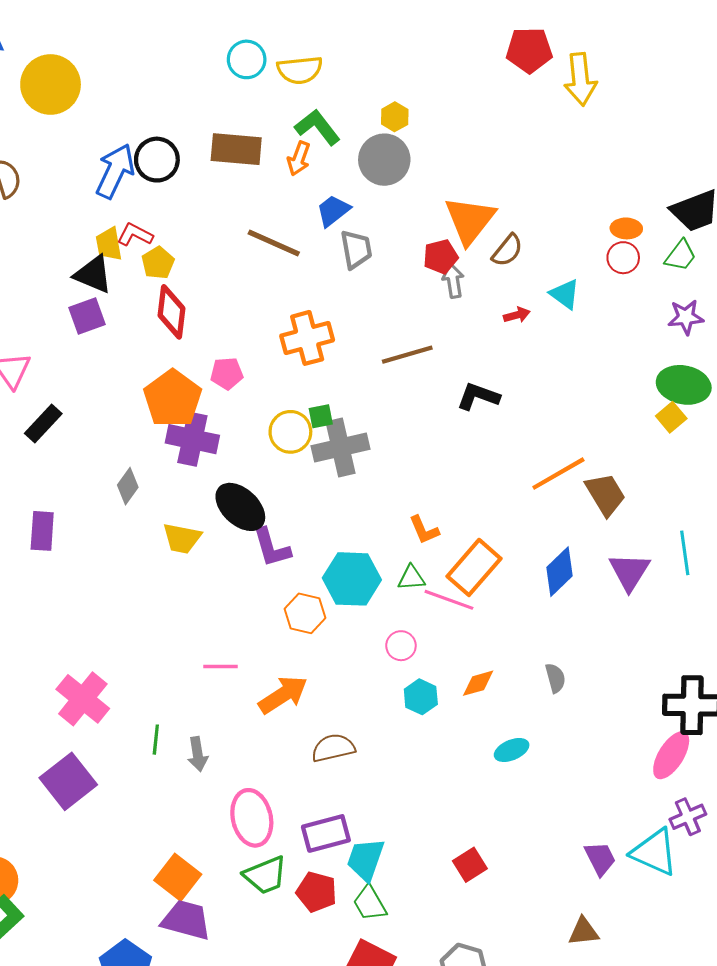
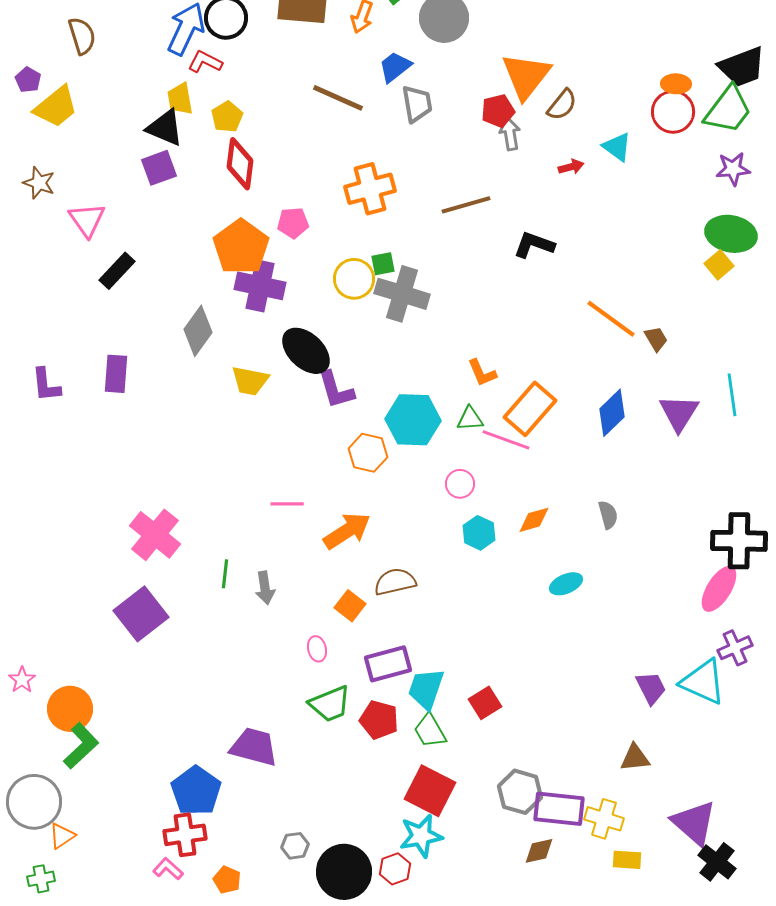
red L-shape: (135, 235) -> (205, 62), moved
green trapezoid: (681, 256) -> (728, 110), size x1.6
red circle: (623, 258) -> (673, 112), size x1.4
gray cross: (340, 447) -> (402, 294), turned 30
orange line: (558, 474) -> (611, 319), turned 66
gray diamond: (128, 486) -> (198, 331), size x1.4
brown trapezoid: (605, 494) -> (656, 339), size x0.6
pink ellipse: (252, 818) -> (317, 649), size x0.5
red square: (470, 865) -> (485, 703), moved
orange square: (178, 877) -> (350, 606), moved, size x0.7

